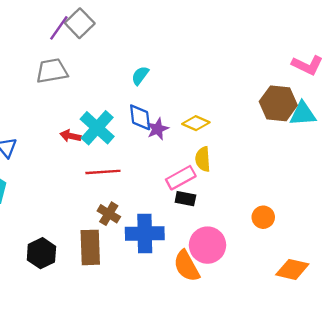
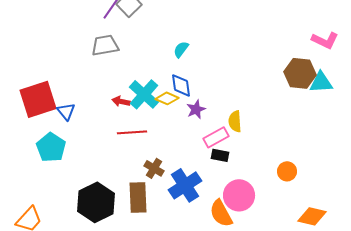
yellow diamond: (196, 123) -> (167, 98), moved
purple star: (158, 129) -> (196, 109), moved
red line: (103, 172) -> (132, 132), moved
blue cross: (145, 233) -> (185, 185), turned -32
black hexagon: (41, 253) -> (96, 202), size x1.5

